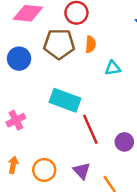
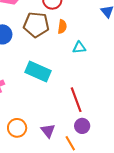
red line: (90, 129) -> (76, 100), moved
purple circle: (124, 142) -> (82, 126), moved

